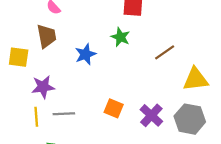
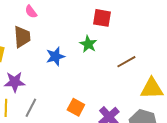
gray line: (64, 114) -> (31, 108), turned -66

